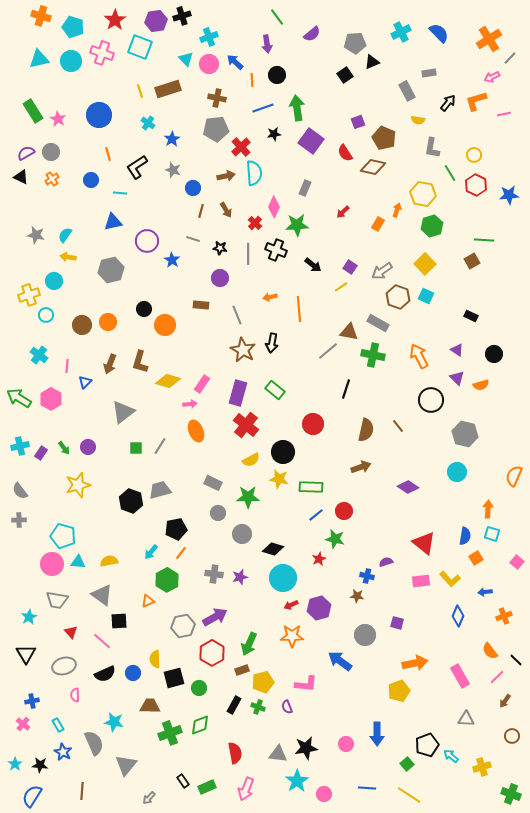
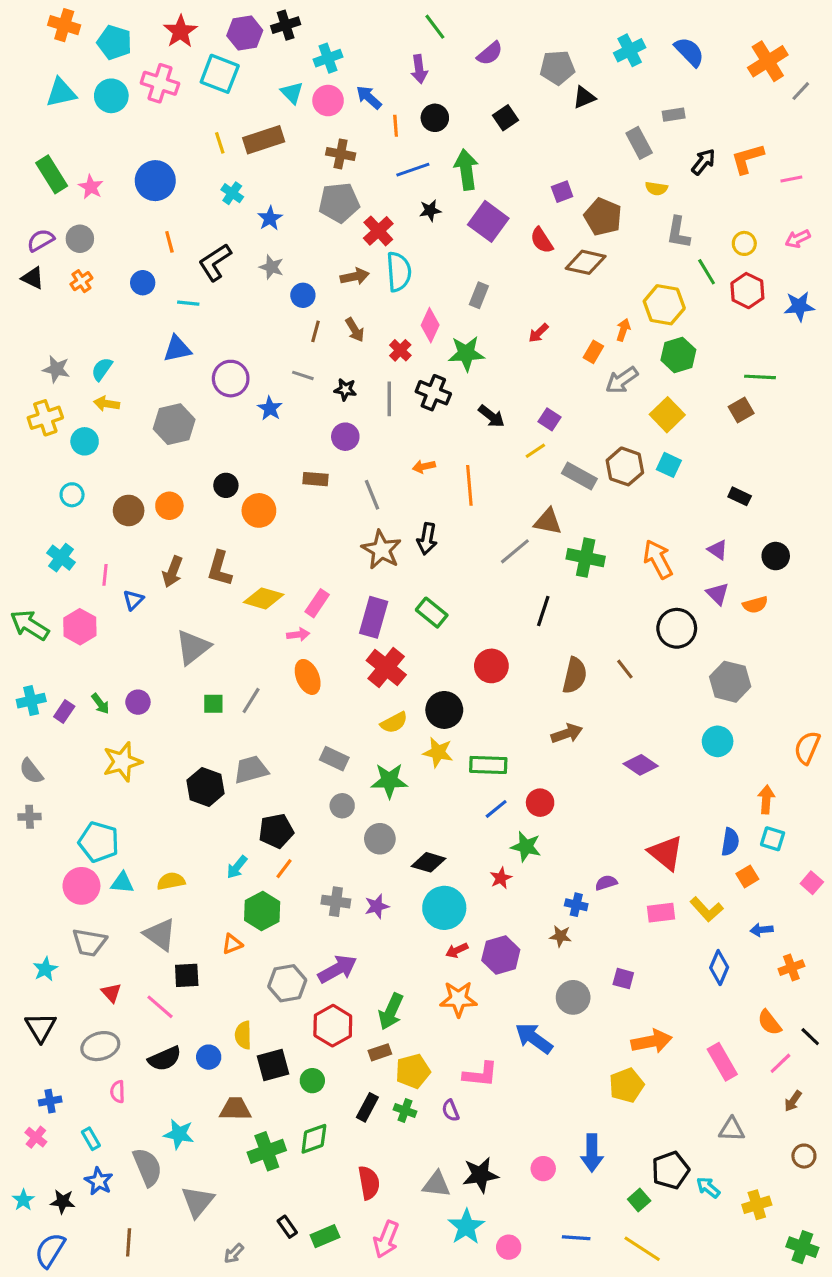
black square: (345, 75) -> (506, 118), moved
pink arrow: (492, 77) -> (798, 239), moved
gray arrow: (382, 271) -> (622, 380), moved
yellow cross: (29, 295) -> (45, 418), moved
gray rectangle: (378, 323) -> (579, 476), moved

